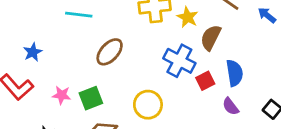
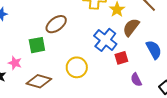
blue semicircle: (235, 73) -> (154, 50), moved, turned -30
pink star: (62, 95) -> (15, 63), moved
green square: (91, 98) -> (37, 45), moved

